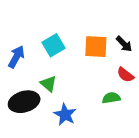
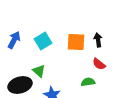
black arrow: (124, 44) -> (98, 40), turned -144
blue arrow: (16, 57) -> (14, 40), moved

